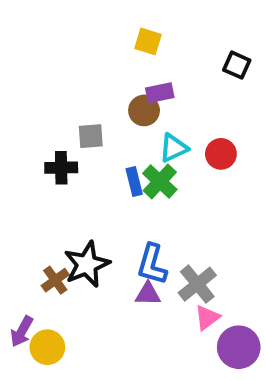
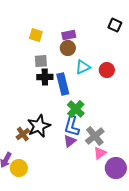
yellow square: (148, 41) -> (36, 35), moved
purple rectangle: (160, 93) -> (69, 35), moved
black cross: (61, 168) -> (45, 77), moved
blue rectangle: (134, 181) -> (63, 84), size x1.5
green cross: (160, 181) -> (76, 109), moved
purple triangle: (148, 294) -> (70, 141), turned -40

